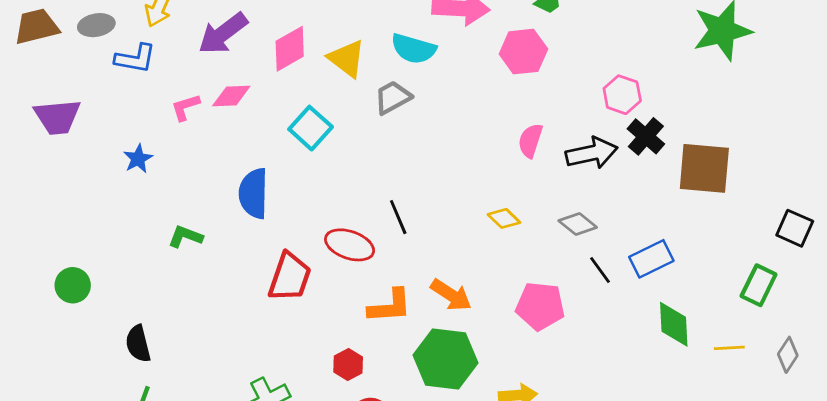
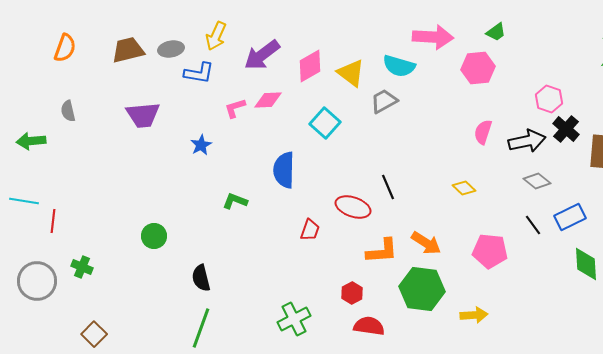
gray diamond: (578, 224) -> (537, 181), moved
red trapezoid: (290, 277) -> (310, 230), size x0.6

